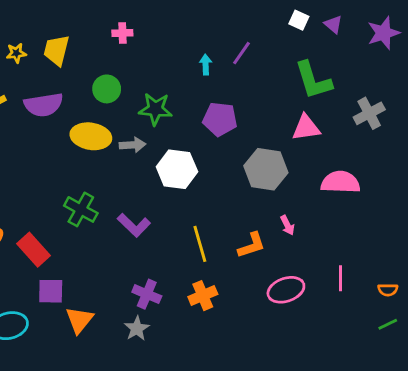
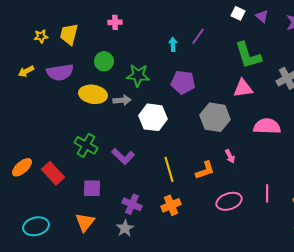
purple square: (51, 291) -> (92, 188), moved

